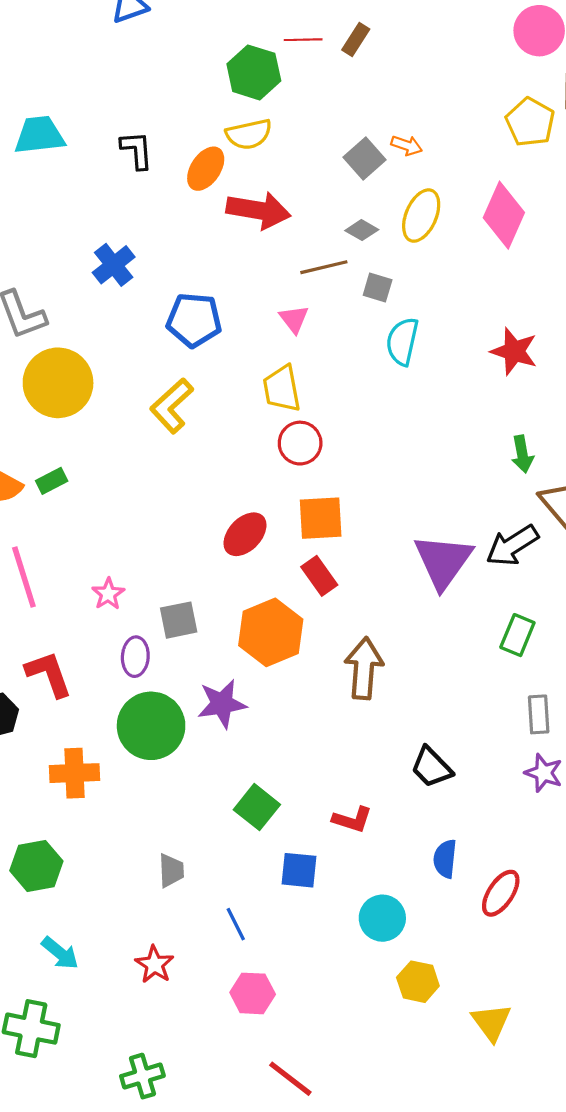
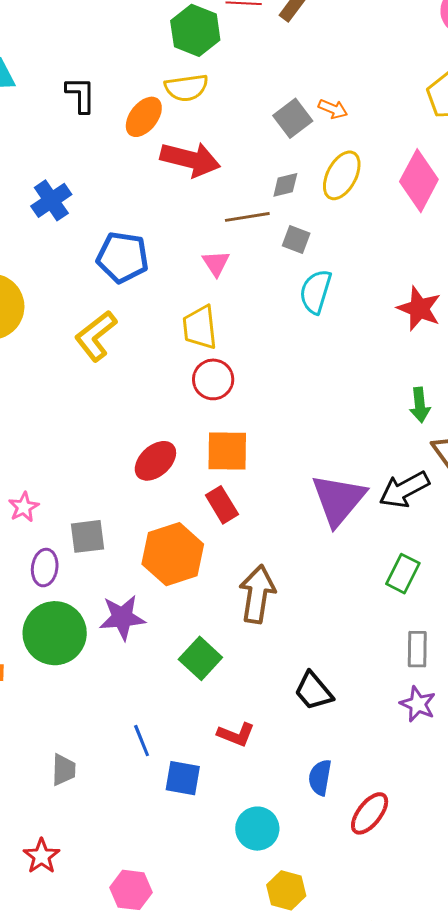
gray diamond: (362, 230) -> (285, 185), turned -48
green square: (257, 807) -> (200, 658), moved
blue line: (236, 924) -> (142, 741), moved

